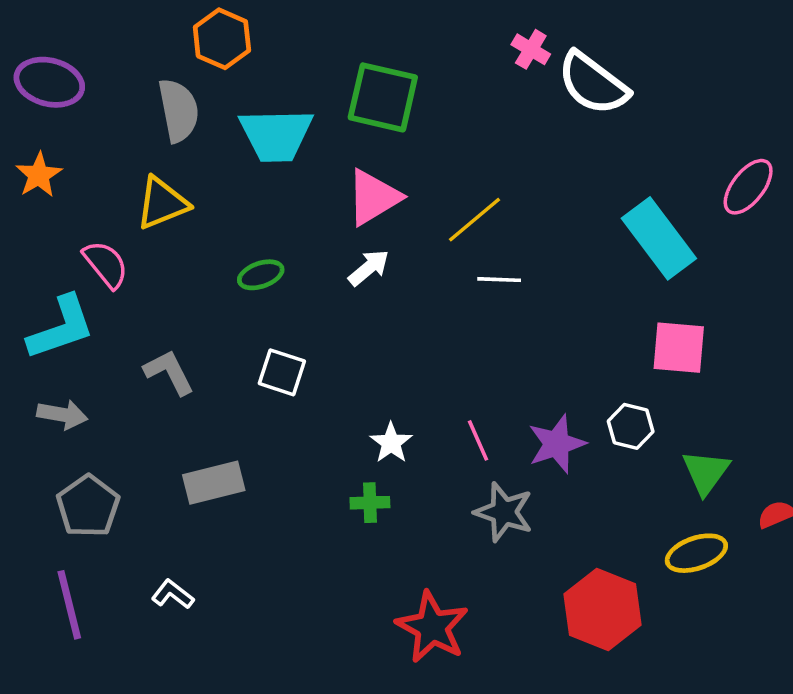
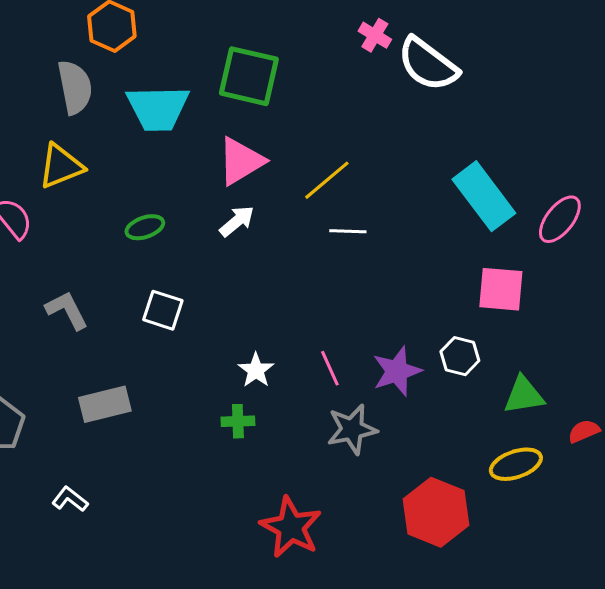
pink ellipse: (748, 187) -> (560, 219), moved
green triangle: (706, 472) -> (524, 395), turned 45
gray star: (504, 512) -> (352, 429), turned -30

